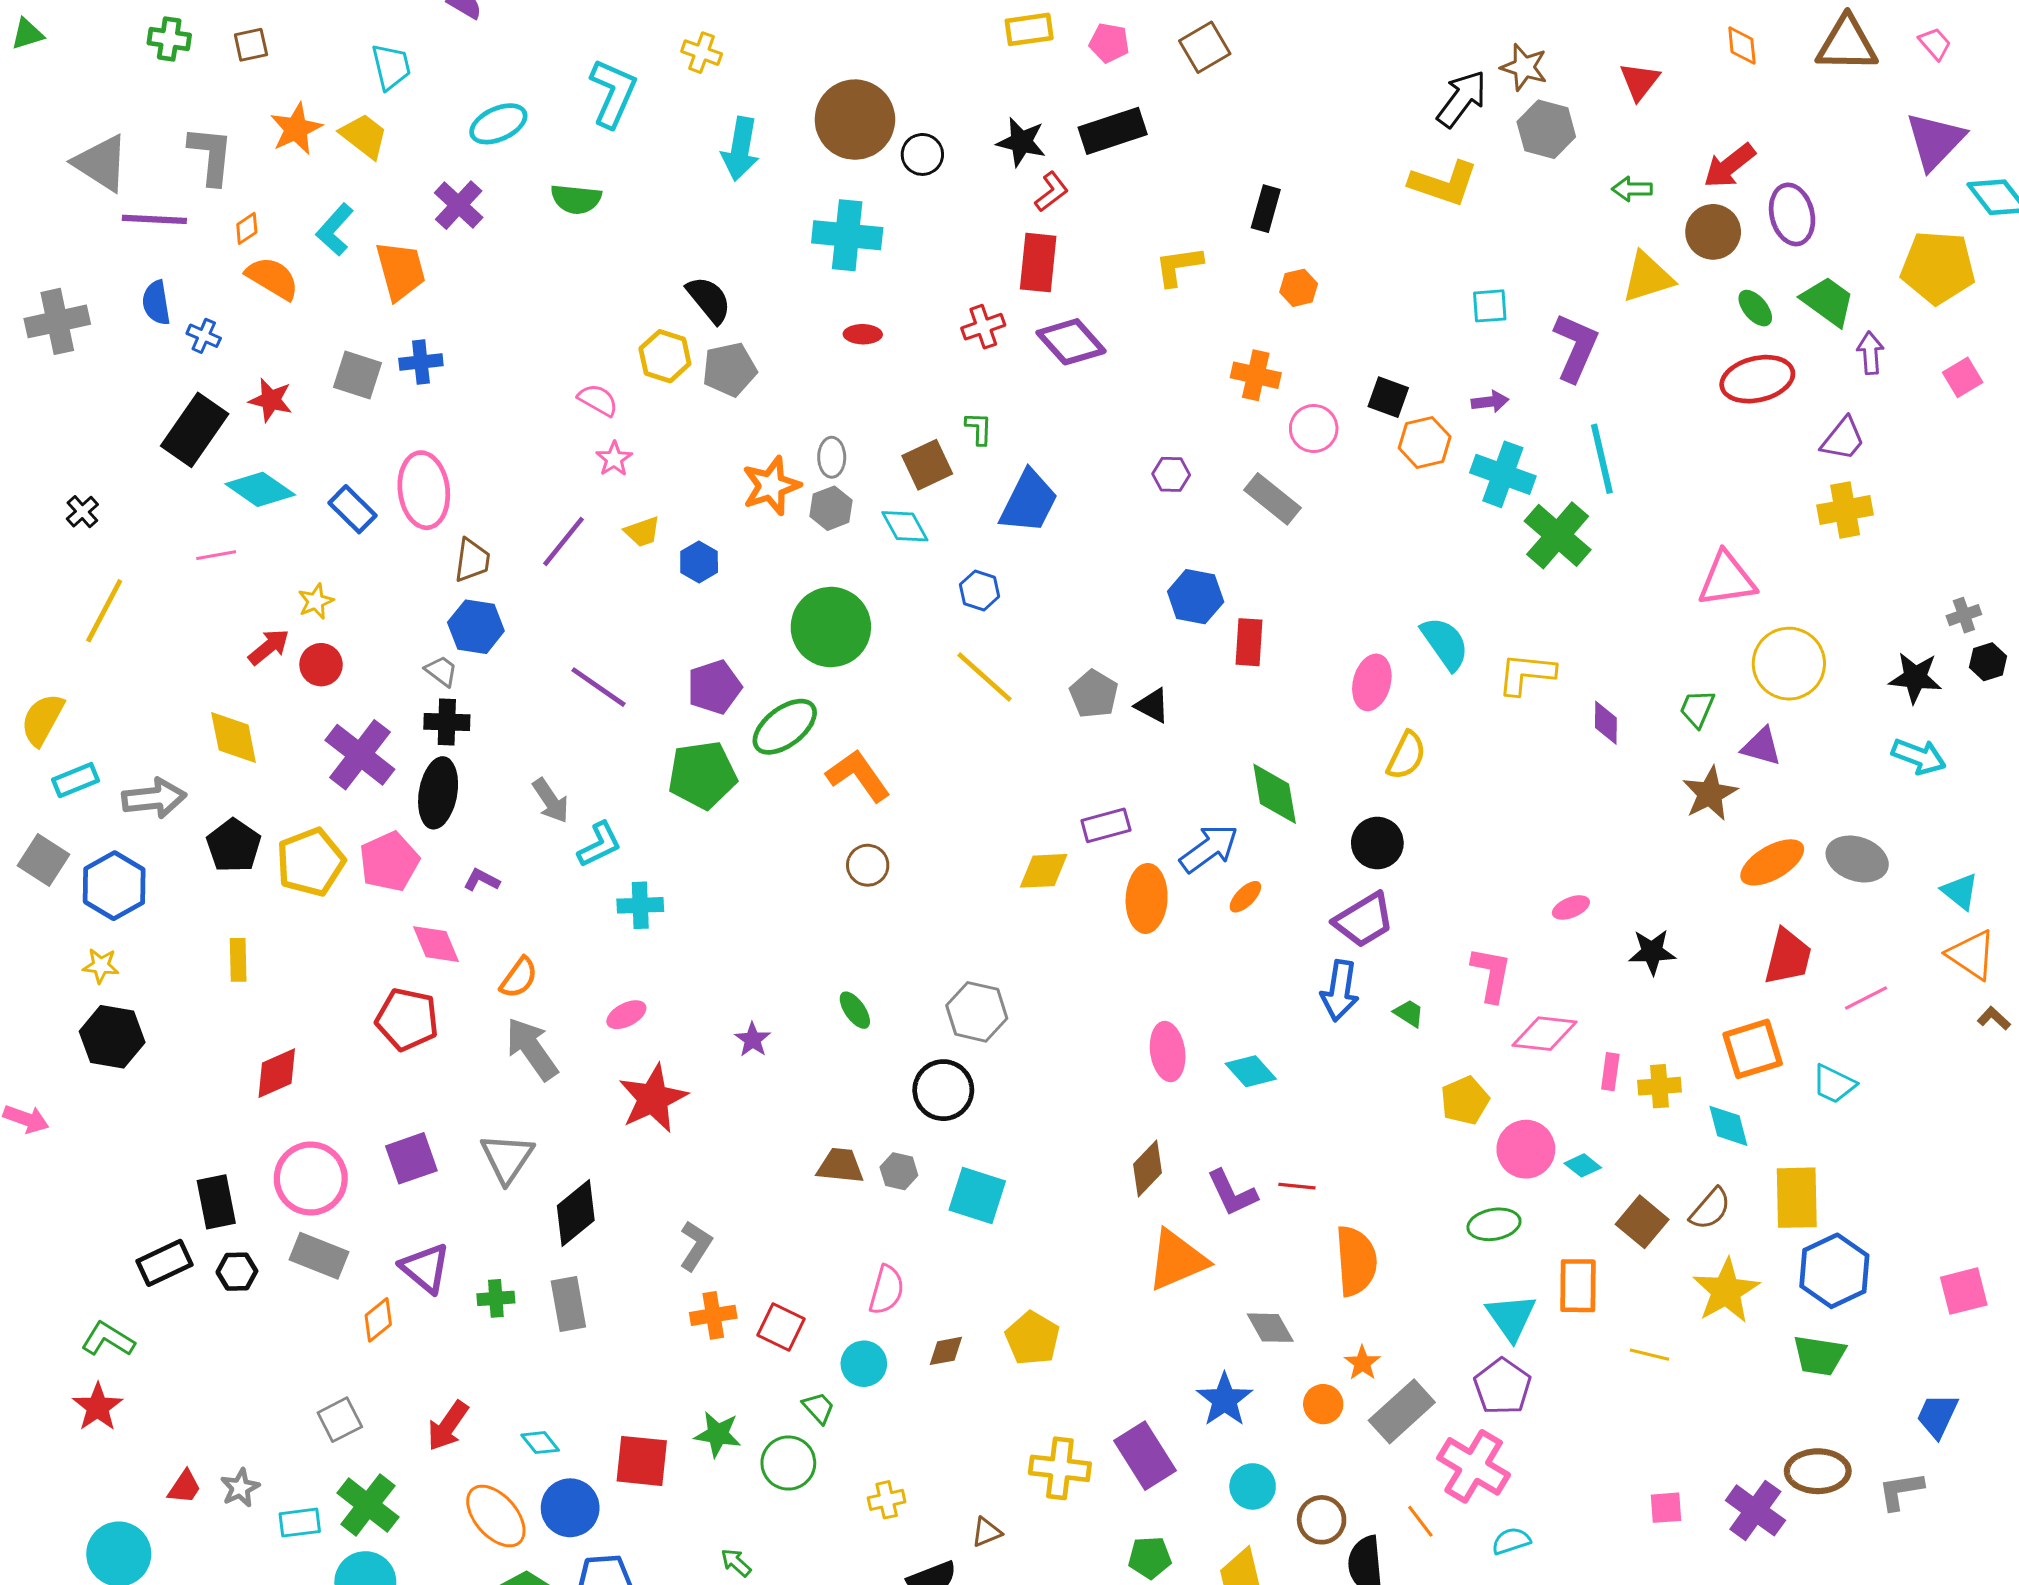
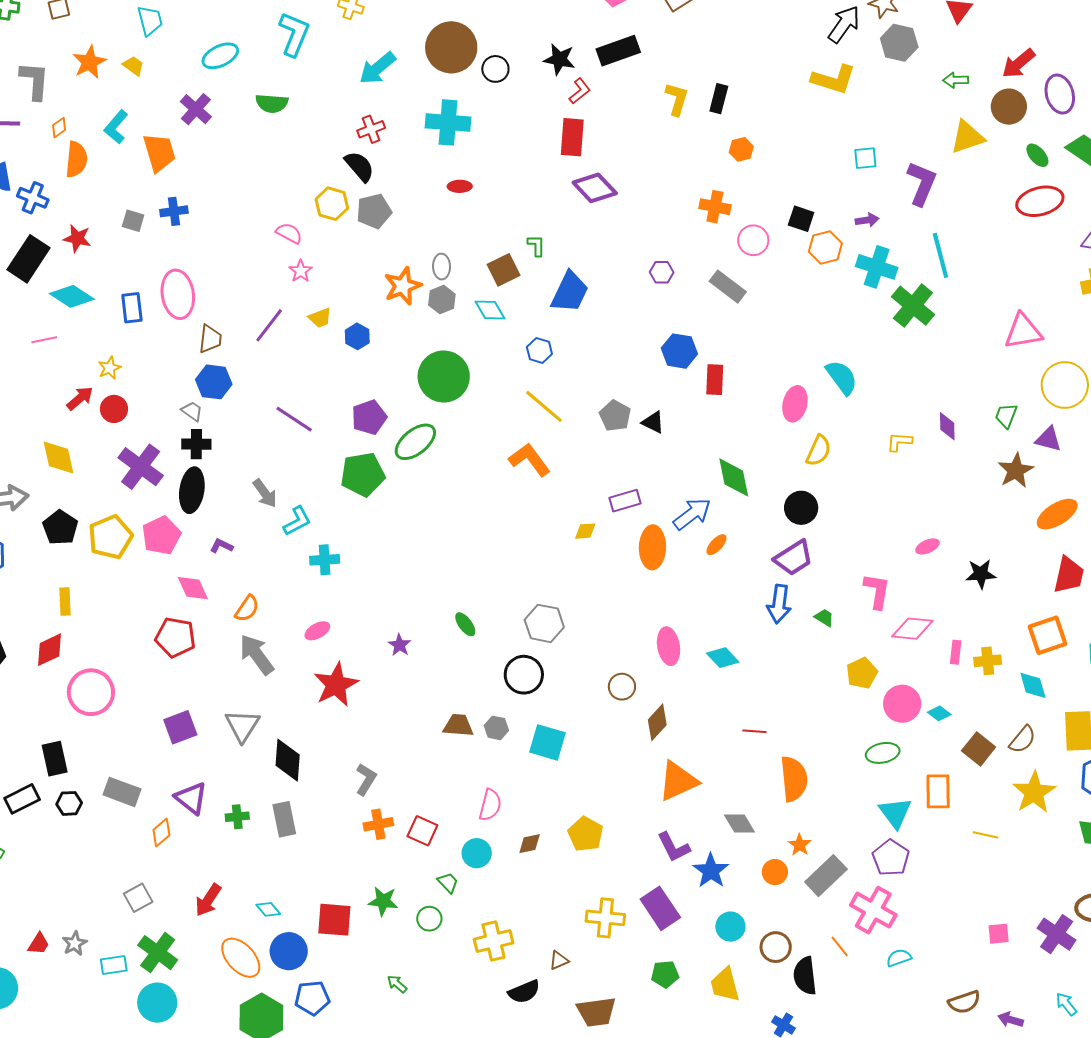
yellow trapezoid: (364, 136) -> (133, 66), size x0.7
cyan arrow: (740, 149) -> (377, 68), turned 42
yellow L-shape: (1179, 266) -> (677, 99), moved, turned 116
orange semicircle: (272, 278) -> (76, 159), turned 66
red cross: (983, 327) -> (371, 129), moved
blue cross: (204, 336) -> (33, 198), size x1.4
gray square: (357, 375) -> (133, 221), size x0.7
blue rectangle: (353, 509) -> (132, 308), turned 40
yellow L-shape: (1526, 674) -> (899, 442), moved, size x0.7
orange L-shape: (858, 776) -> (530, 460), moved
brown circle: (868, 865) -> (622, 687), moved
yellow diamond: (1044, 871) -> (585, 531), size x0.7
red diamond: (277, 1073) -> (50, 650), moved
pink circle: (311, 1178) -> (91, 692), moved
purple L-shape: (1232, 1193) -> (674, 847), moved
black diamond: (576, 1213) -> (288, 760), turned -45
green circle: (788, 1463) -> (429, 919), size x0.7
yellow cross: (887, 1500) -> (494, 941), size x1.6

